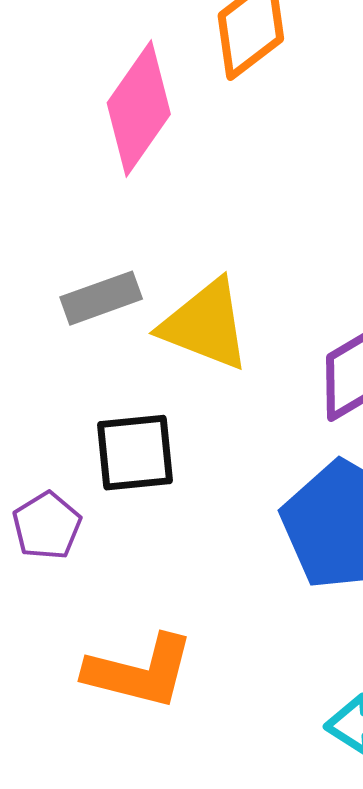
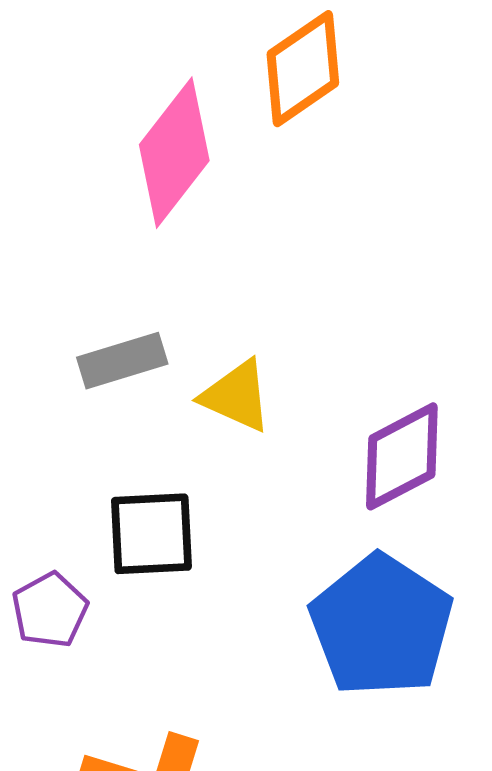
yellow triangle: (205, 325) -> (236, 396), size x0.7

